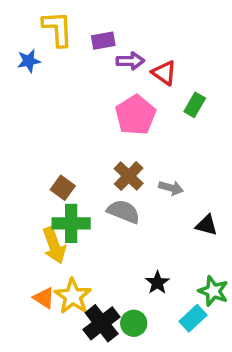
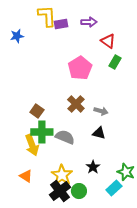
yellow L-shape: (58, 29) -> (47, 16), moved
purple arrow: (130, 61) -> (89, 22), moved
red triangle: (164, 73) -> (108, 41), moved
gray semicircle: (124, 212) -> (65, 137), moved
black triangle: (207, 225) -> (99, 133), moved
yellow star: (73, 296) -> (62, 175), moved

